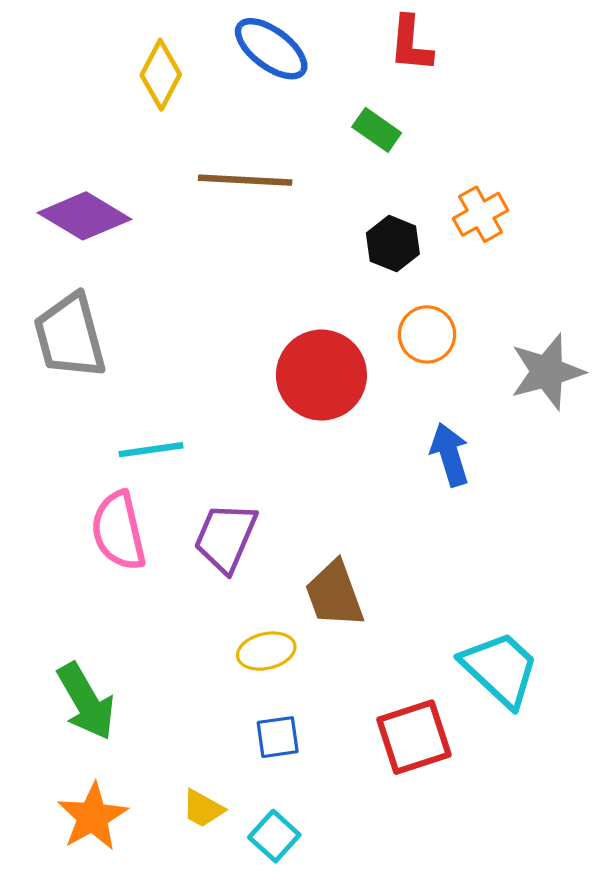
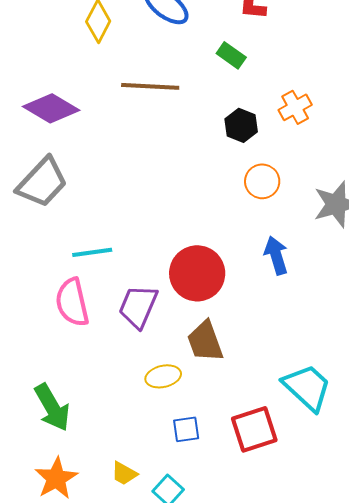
gray trapezoid: (70, 336) -> (42, 182), turned -122
red circle: (321, 375) -> (197, 273), moved
blue square: (278, 737) -> (186, 429), moved

